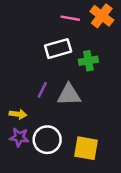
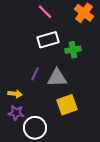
pink line: (70, 18) -> (45, 12), moved, turned 35
white circle: (47, 140) -> (35, 128), moved
yellow square: (86, 148) -> (67, 105), moved, turned -30

